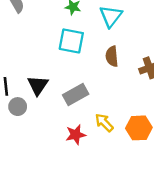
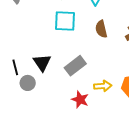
yellow arrow: (104, 123) -> (103, 86), turned 138
red star: (76, 135) -> (80, 100), turned -30

